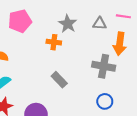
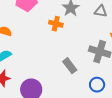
gray rectangle: (59, 80) -> (70, 66), moved

